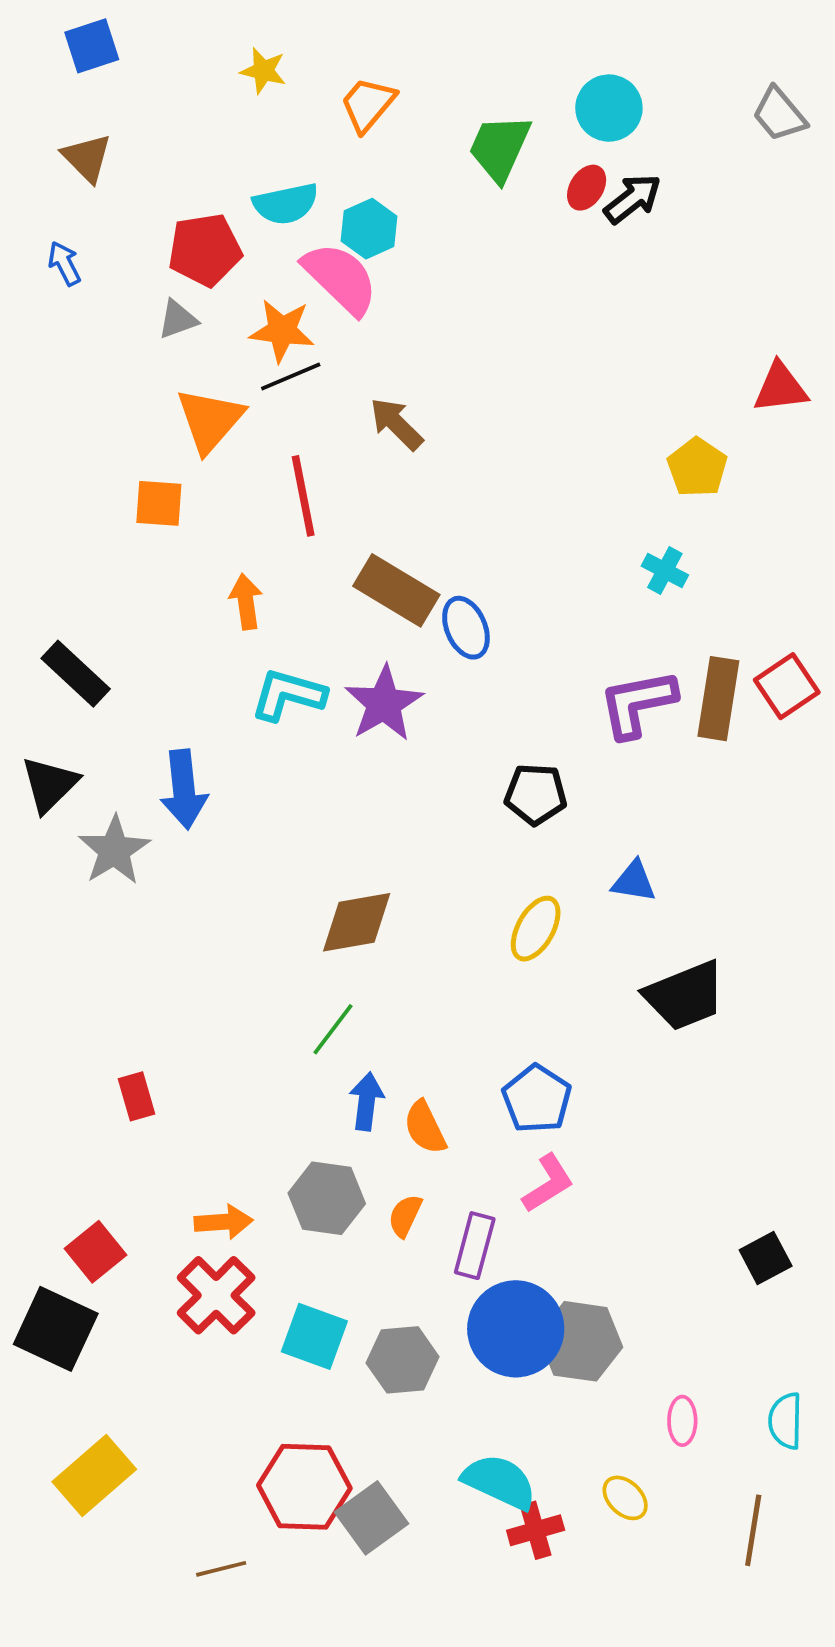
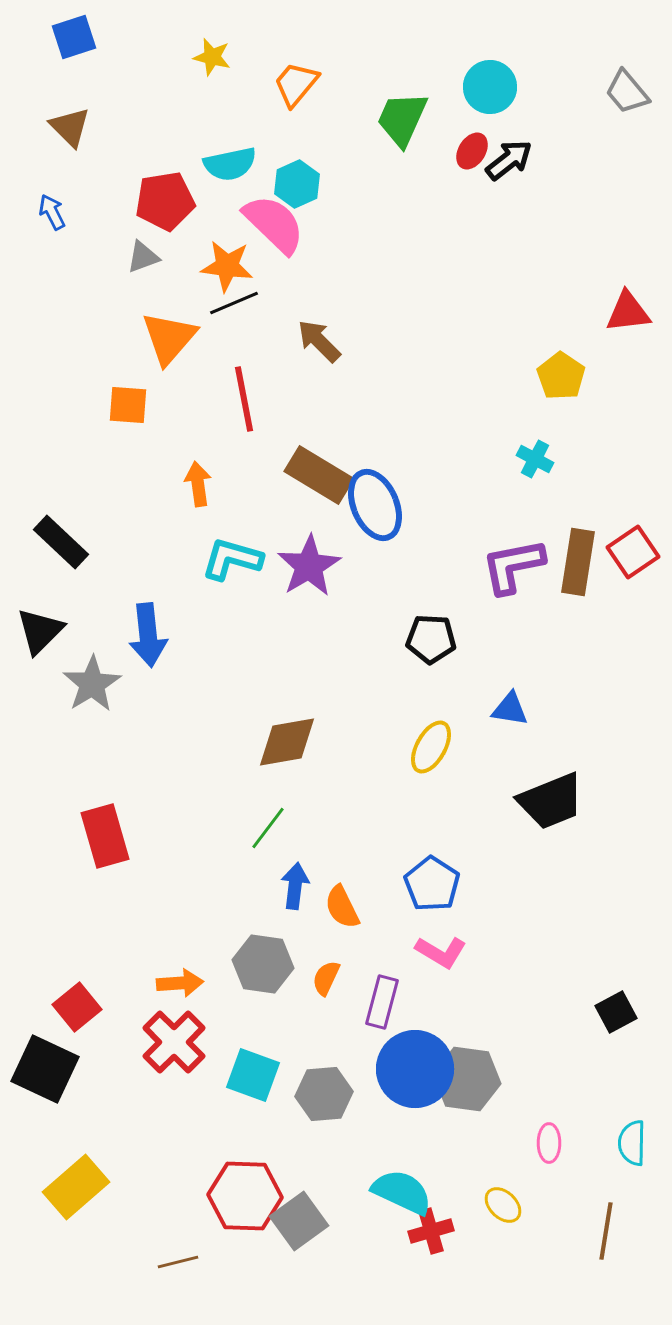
blue ellipse: (466, 628) -> (375, 505), size x1.4
red rectangle: (137, 1096) -> (105, 836), moved, size x1.6
pink L-shape: (548, 1183) -> (441, 952), turned 63

